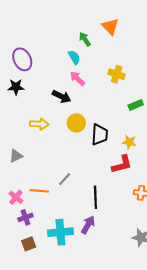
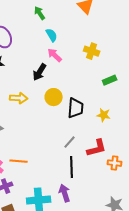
green arrow: (85, 39) -> (40, 13), moved
black arrow: (61, 96) -> (40, 72), turned 96
red L-shape: (122, 164) -> (97, 148), moved
gray line: (65, 179) -> (70, 142), moved
purple arrow: (88, 225) -> (65, 193), turned -48

